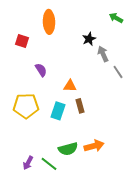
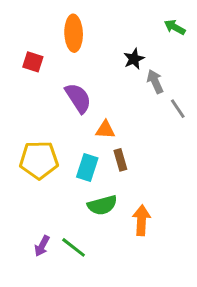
purple semicircle: (41, 70) -> (78, 98), moved, size x1.5
orange arrow: (94, 146) -> (142, 220), turned -72
green semicircle: (68, 149) -> (102, 205), moved

